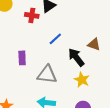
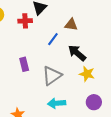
brown triangle: (94, 44) -> (71, 25), moved
gray triangle: (47, 75) -> (52, 76), turned -30

